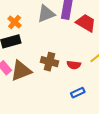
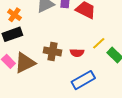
blue rectangle: (78, 93) -> (83, 80), size x1.6

